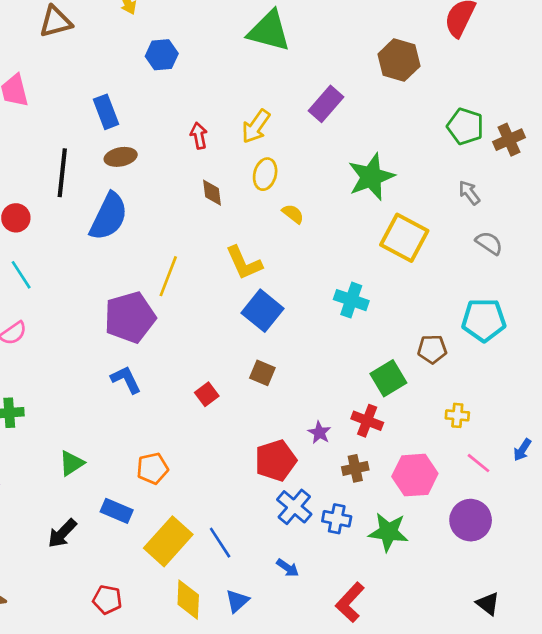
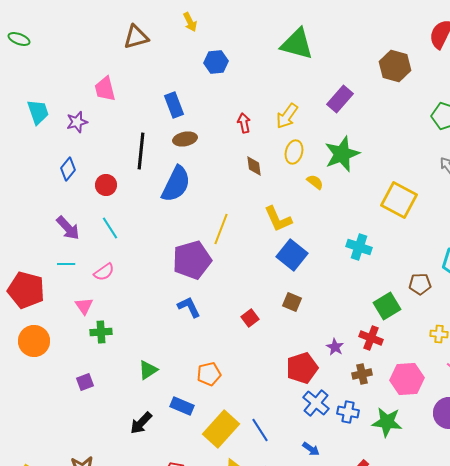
green star: (371, 177) -> (342, 154), moved

